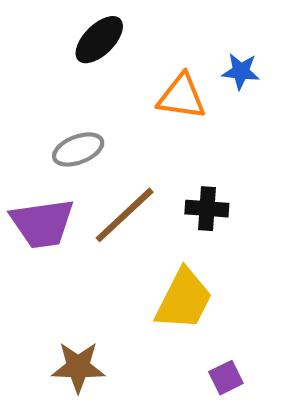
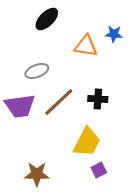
purple square: (226, 378) -> (99, 170), moved

